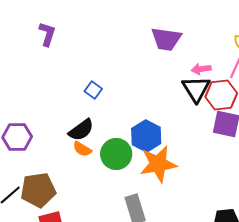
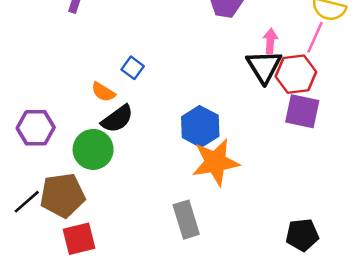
pink arrow: (201, 69) -> (270, 41), turned 102
orange semicircle: (82, 149) -> (103, 92), moved
green circle: (116, 154) -> (93, 149), moved

